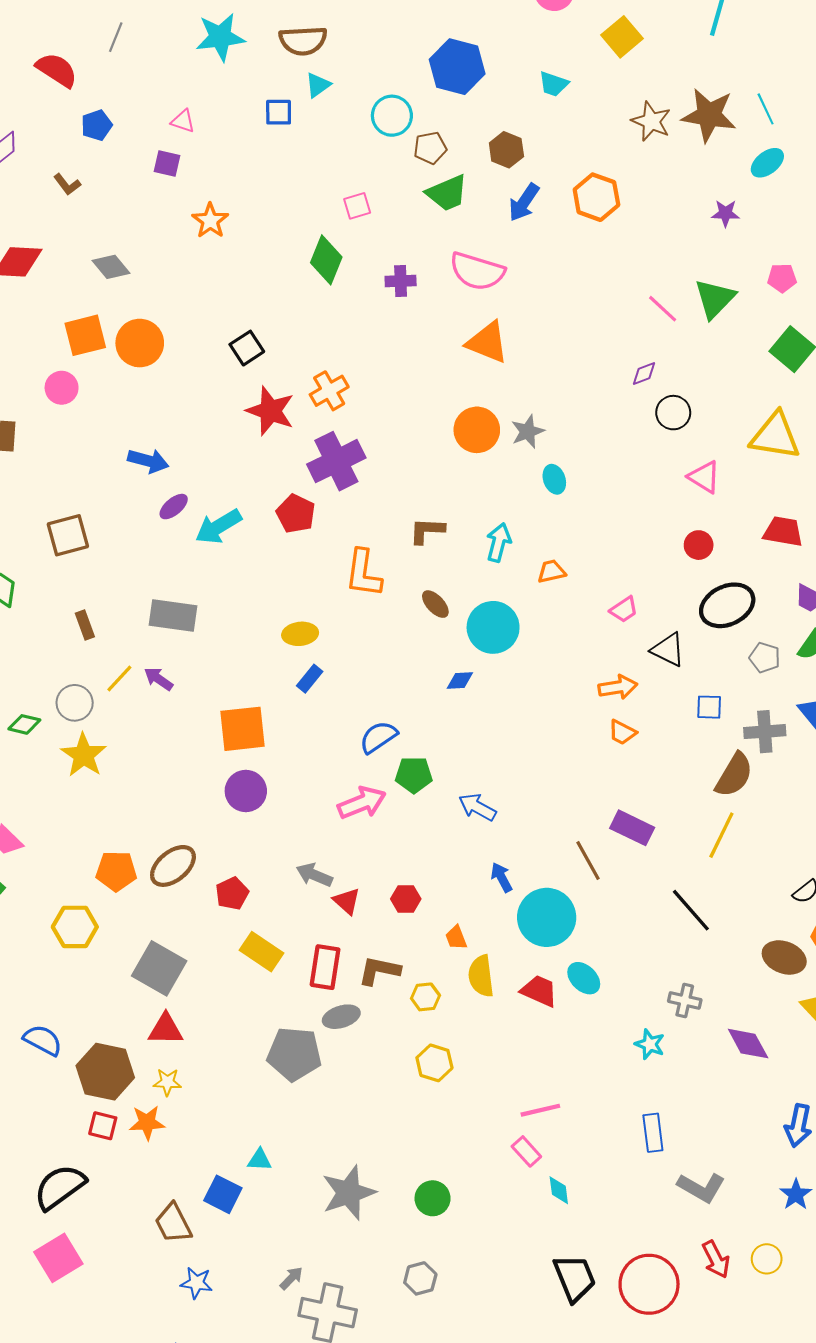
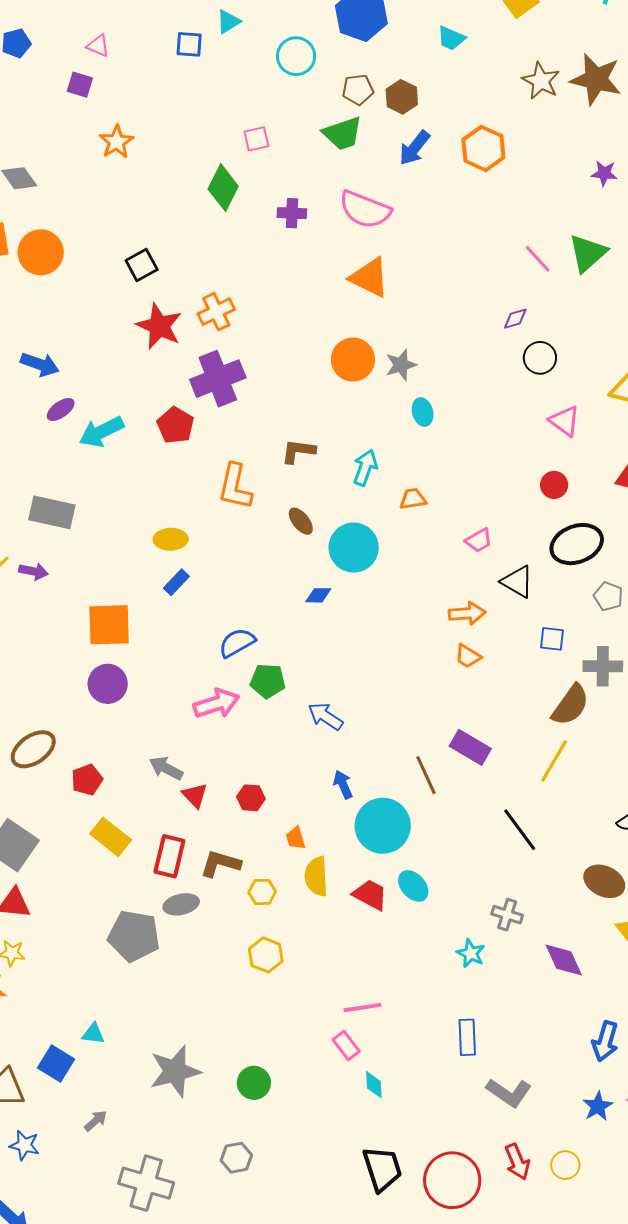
brown pentagon: (430, 148) -> (358, 90), moved
purple arrow: (159, 679) -> (33, 571), turned 152
gray arrow: (291, 1278) -> (96, 1121), moved

